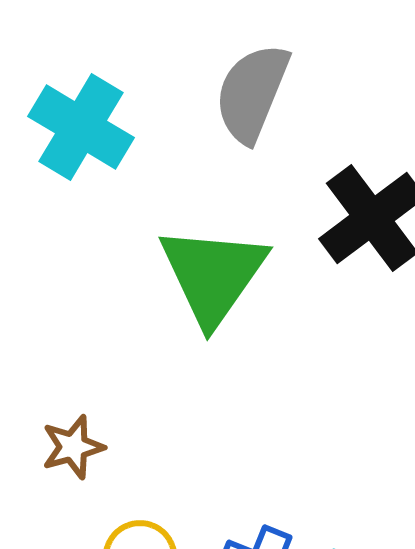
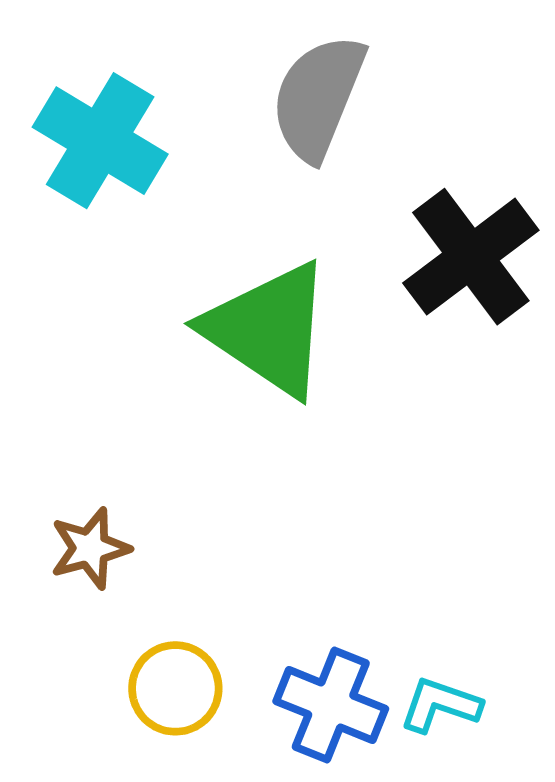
green triangle: (213, 275) -> (268, 329), turned -31

